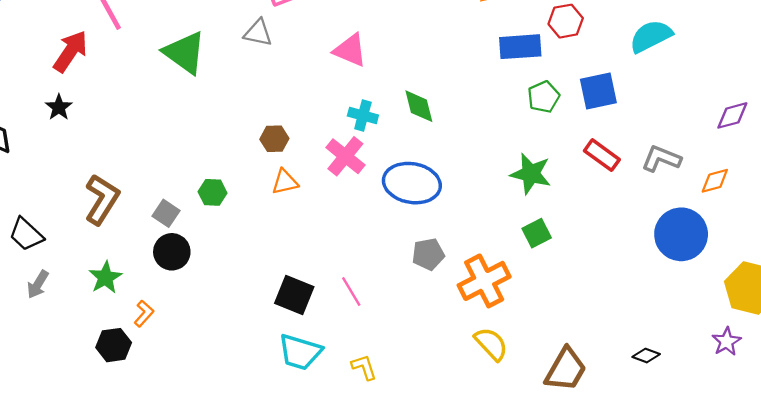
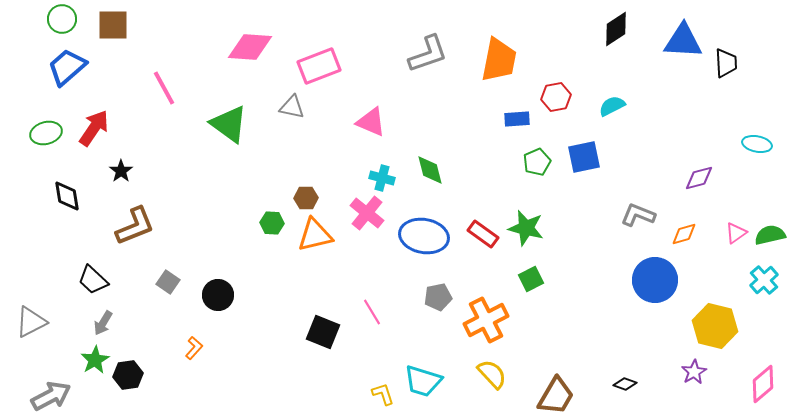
cyan semicircle: (651, 36) -> (612, 106), moved, size x0.7
blue rectangle: (520, 47) -> (517, 119), size x0.7
red arrow: (70, 51) -> (94, 128), moved
red rectangle: (602, 155) -> (483, 234), moved
orange triangle: (285, 182) -> (315, 235), size x1.5
green hexagon: (213, 192) -> (272, 223), moved
brown L-shape: (102, 199) -> (135, 226), moved, turned 36
gray square: (166, 213) -> (168, 282), moved
green star: (105, 277) -> (95, 360), moved
pink line: (351, 291) -> (372, 312), moved
black hexagon: (114, 345) -> (128, 375), moved
cyan trapezoid: (300, 352) -> (423, 381), moved

